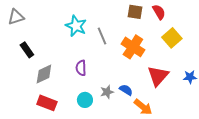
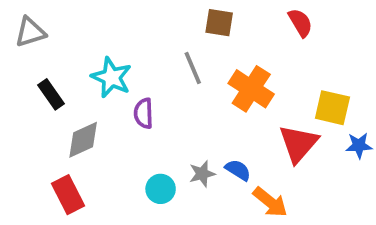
brown square: (135, 12) -> (219, 23), moved
cyan star: (76, 26) -> (111, 77), moved
yellow square: (172, 38) -> (332, 108), moved, turned -36
purple semicircle: (81, 68) -> (144, 113), moved
red rectangle: (47, 103) -> (68, 195), moved, turned 42

